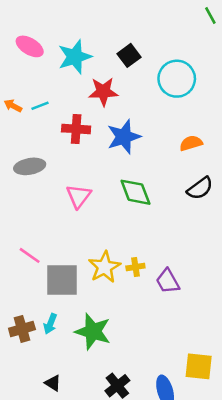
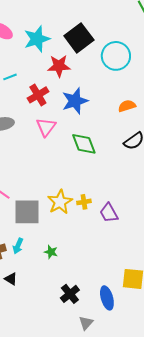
black square: (129, 55) -> (79, 38), size x1.6
red cross: (76, 129) -> (38, 95), turned -35
pink triangle: (79, 196) -> (46, 127), moved
green star: (93, 332) -> (51, 252), size x0.5
black triangle: (53, 383) -> (11, 279), moved

